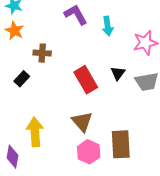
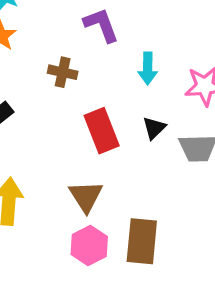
cyan arrow: (108, 26) -> (148, 68), moved
brown cross: (42, 53) -> (63, 72), moved

